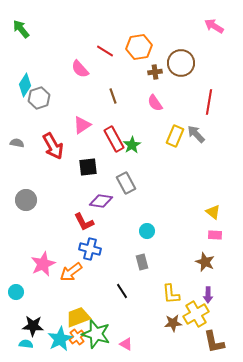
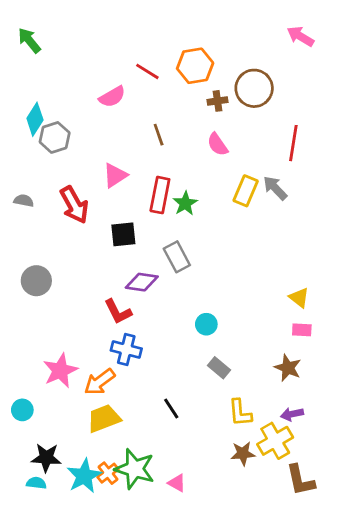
pink semicircle: (80, 69) -> (112, 97), turned -78
red rectangle: (114, 139) -> (160, 195), turned 40
gray rectangle: (142, 262) -> (219, 368), moved, turned -35
purple arrow: (208, 295) -> (292, 414), turned 77
yellow trapezoid: (78, 317) -> (104, 418), moved

